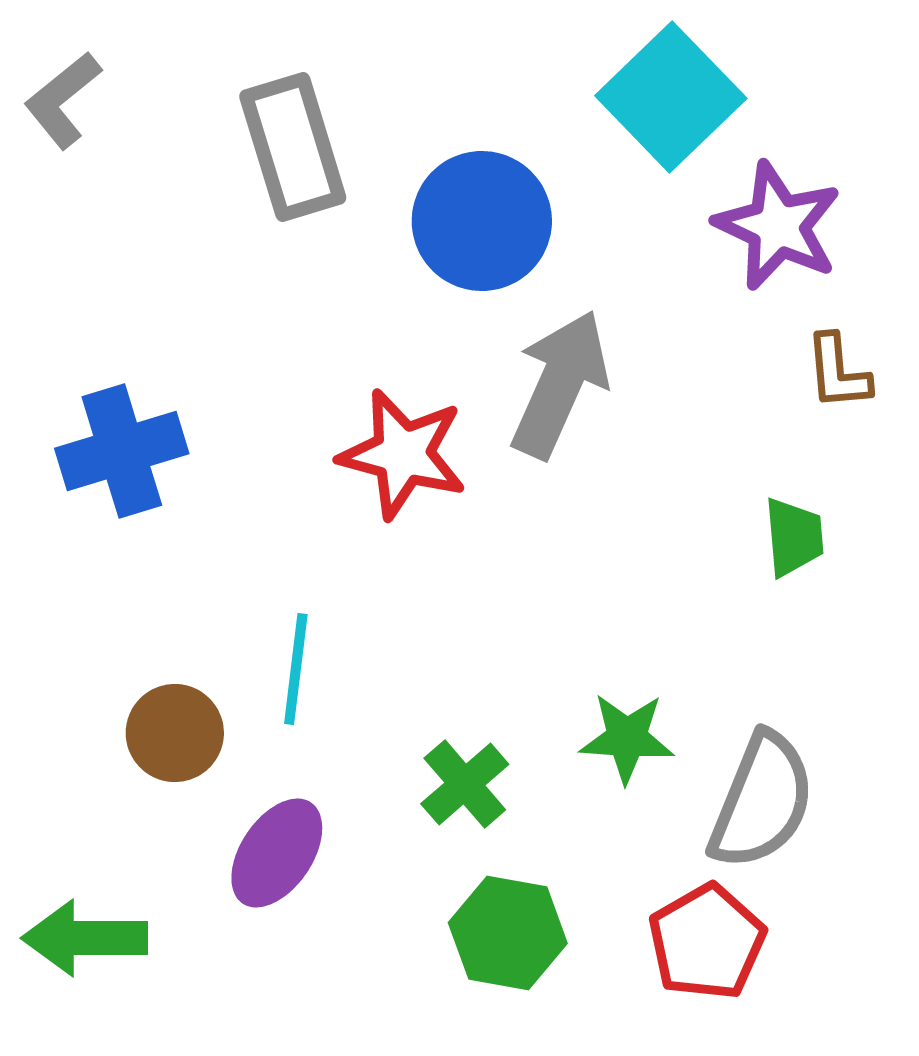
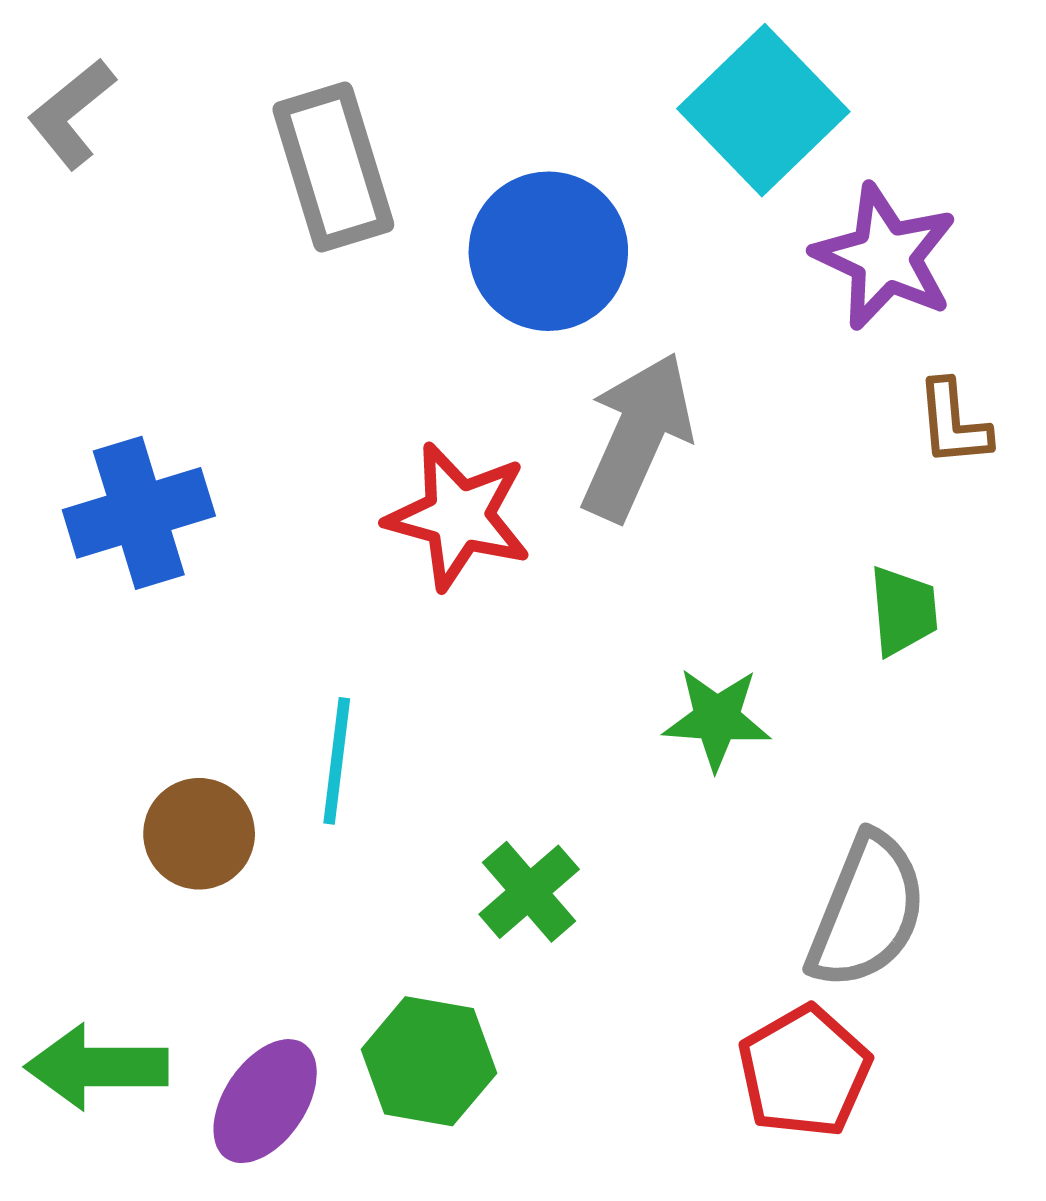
green star: (627, 738) -> (717, 719), moved
purple ellipse: (277, 853) -> (265, 1101), moved
green hexagon: (508, 933) -> (429, 1061), moved

